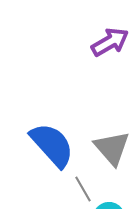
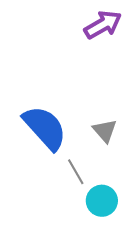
gray triangle: (112, 148) -> (105, 131), size x0.7

